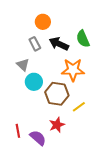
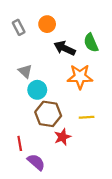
gray rectangle: (35, 44) -> (19, 27), moved
brown hexagon: (57, 94) -> (48, 114), moved
yellow line: (79, 107) -> (87, 117), turned 32
purple semicircle: (38, 138) -> (36, 162), moved

